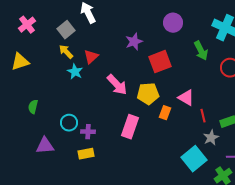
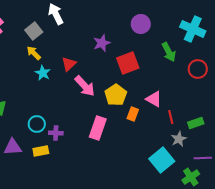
red triangle: (91, 57) -> (69, 64), moved
yellow pentagon: (148, 94) -> (116, 95), turned -30
yellow rectangle: (86, 154) -> (41, 151), moved

